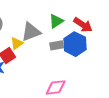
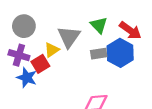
green triangle: (56, 21) -> (99, 25), turned -42
gray triangle: (31, 32) -> (69, 37), turned -35

